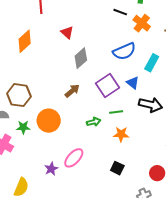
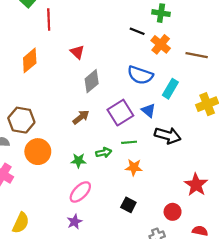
blue semicircle: (124, 51) -> (140, 75), turned 40
orange circle: (49, 121) -> (38, 152), moved
green star: (23, 127) -> (78, 161), moved
purple star: (51, 169) -> (75, 222), moved

